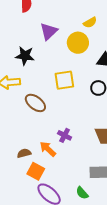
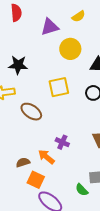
yellow semicircle: (90, 22) -> (78, 16), moved
purple triangle: (49, 31) -> (50, 27), moved, turned 30
green semicircle: (82, 193) -> (82, 190), moved

